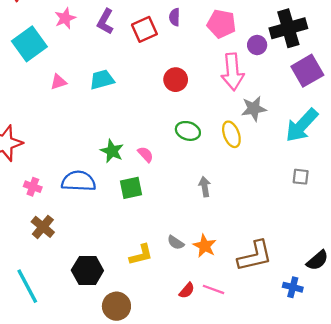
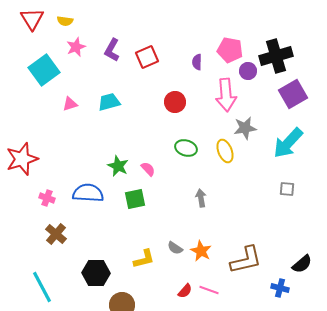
purple semicircle: (175, 17) -> (197, 62), moved
pink pentagon: (221, 24) -> (230, 50), moved

